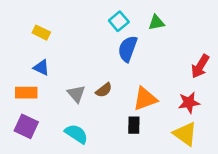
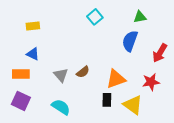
green triangle: (156, 23) -> (140, 17), moved
yellow rectangle: (41, 33) -> (33, 26), turned -32
blue semicircle: (128, 49) -> (130, 41), moved
yellow triangle: (185, 134) -> (133, 105), moved

